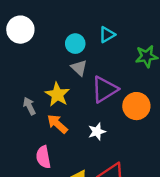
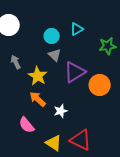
gray arrow: (29, 106) -> (16, 62), moved
white star: (97, 132) -> (61, 111), moved
pink semicircle: (43, 157) -> (27, 125), turned -30

